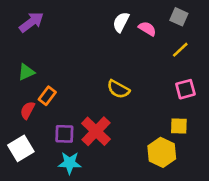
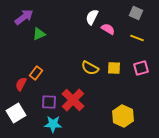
pink semicircle: (147, 29) -> (108, 29), moved
yellow line: (180, 50) -> (137, 38), turned 64
green triangle: (26, 72) -> (39, 34), moved
yellow square: (179, 126) -> (114, 68), moved

